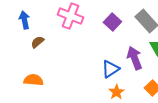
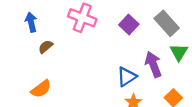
orange semicircle: (33, 80) -> (41, 89), turned 138

